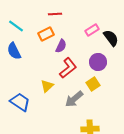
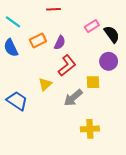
orange rectangle: (46, 34) -> (38, 41), moved
purple circle: (98, 62) -> (109, 61), moved
yellow square: (93, 84) -> (93, 82), turned 32

